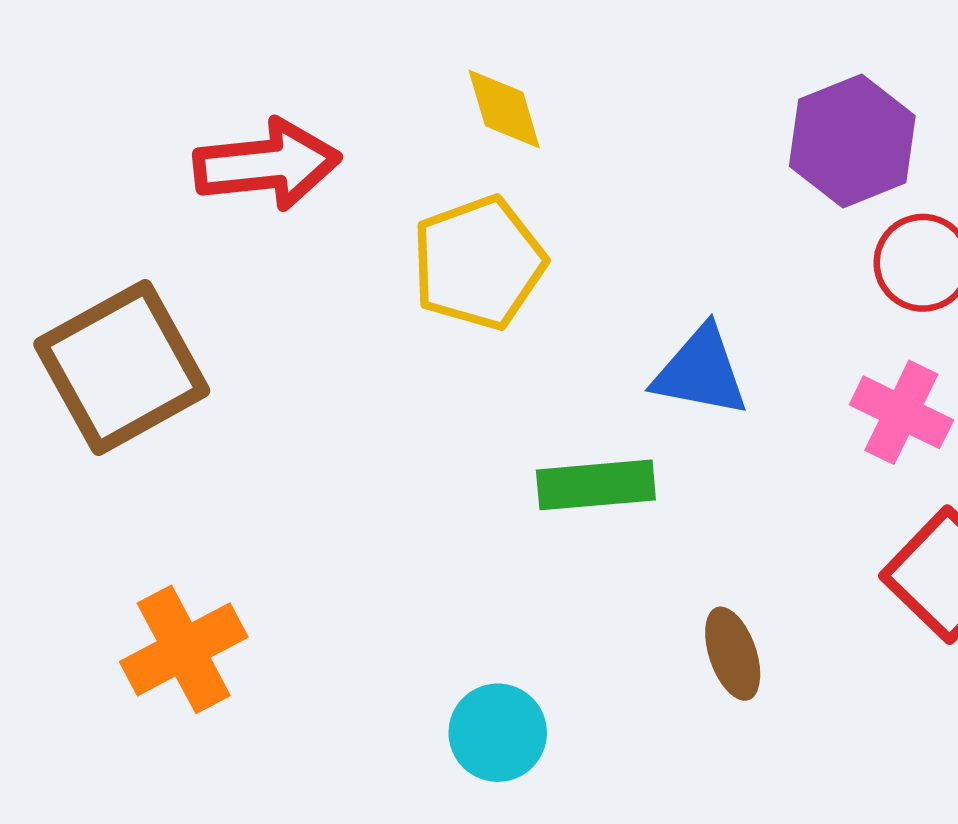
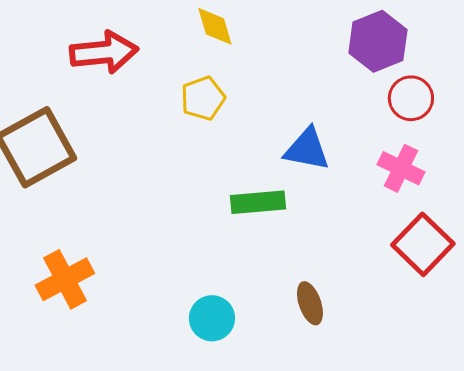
yellow pentagon: (478, 263) -> (203, 98), size x0.7
brown ellipse: (733, 654) -> (310, 303), moved

